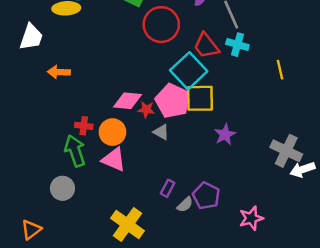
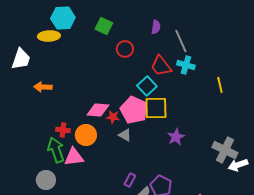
red circle: (161, 25) -> (125, 49), size x0.6
cyan square: (189, 71) -> (147, 86), size x0.7
pink triangle: (114, 160) -> (74, 157), moved, turned -30

